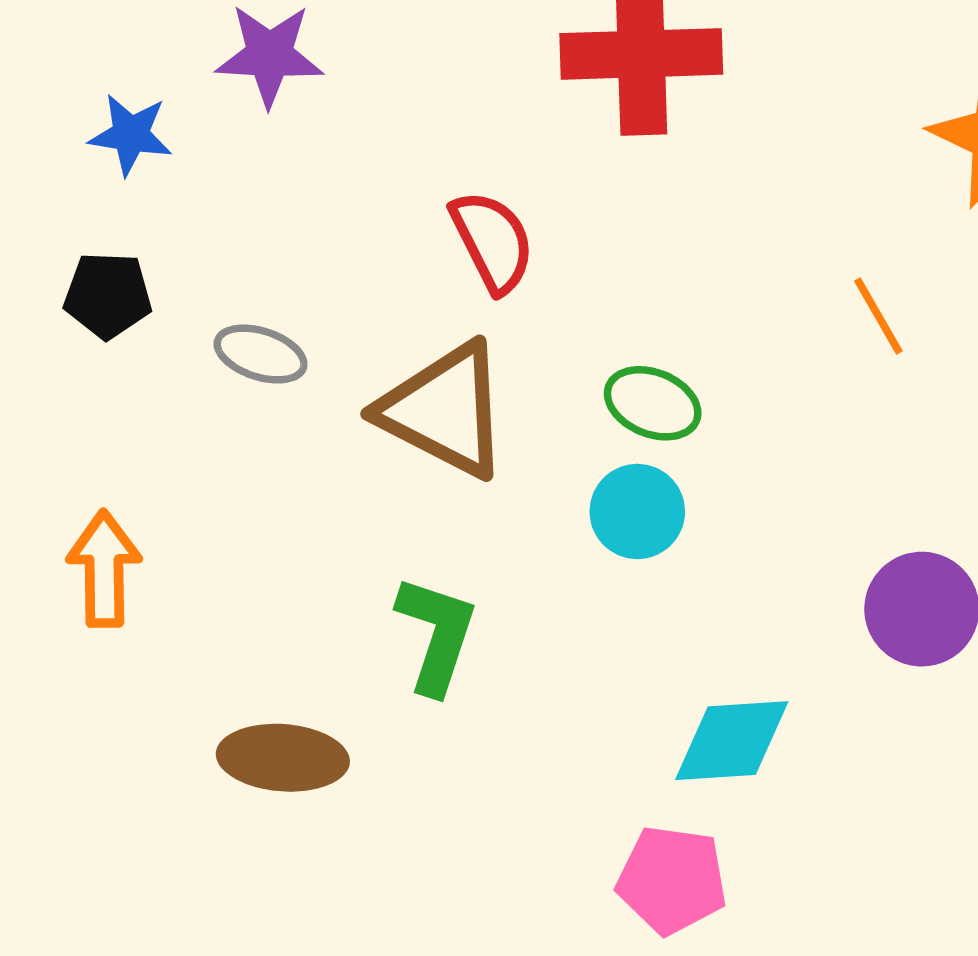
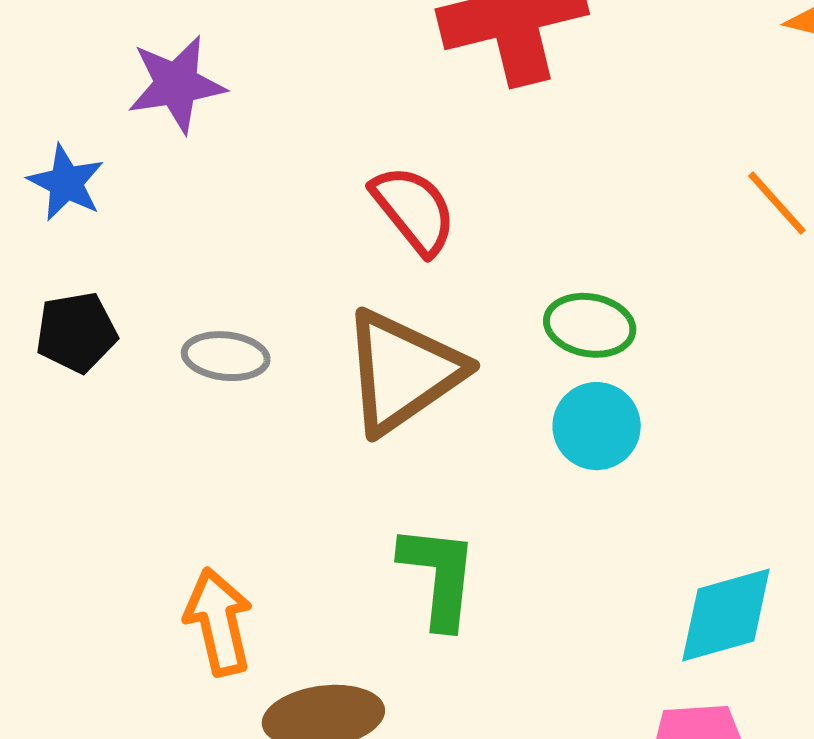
blue star: (131, 135) -> (66, 183), turned 30
brown triangle: (444, 410) -> (403, 371), turned -50
orange arrow: (104, 569) -> (219, 622), moved

